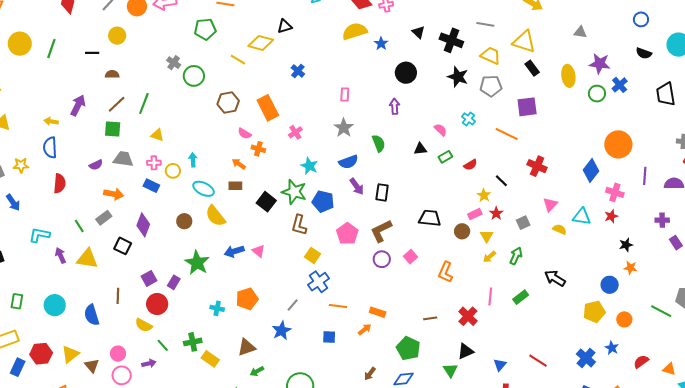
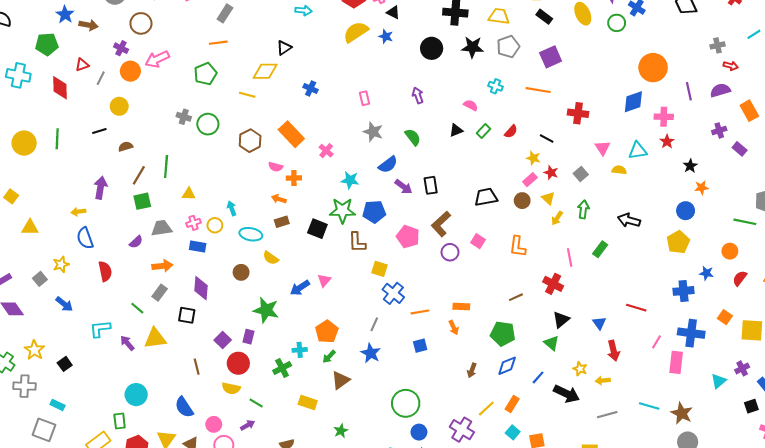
black triangle: (418, 32) -> (393, 12), moved
black circle: (406, 73) -> (432, 48), moved
blue diamond: (591, 171) -> (633, 102), turned 50
yellow semicircle: (215, 216) -> (271, 258), size x0.7
pink triangle: (259, 251) -> (324, 280), turned 48
green rectangle: (17, 301) -> (120, 421), moved
blue semicircle: (92, 315) -> (184, 407), moved
orange circle: (624, 319) -> (730, 251), moved
orange arrow: (365, 329) -> (454, 328), turned 120
green cross: (193, 342) -> (282, 368), moved
blue cross: (586, 358) -> (684, 291), turned -30
green arrow: (257, 371) -> (329, 357), moved

